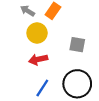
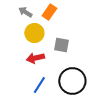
gray square: (77, 45) -> (61, 45), moved

